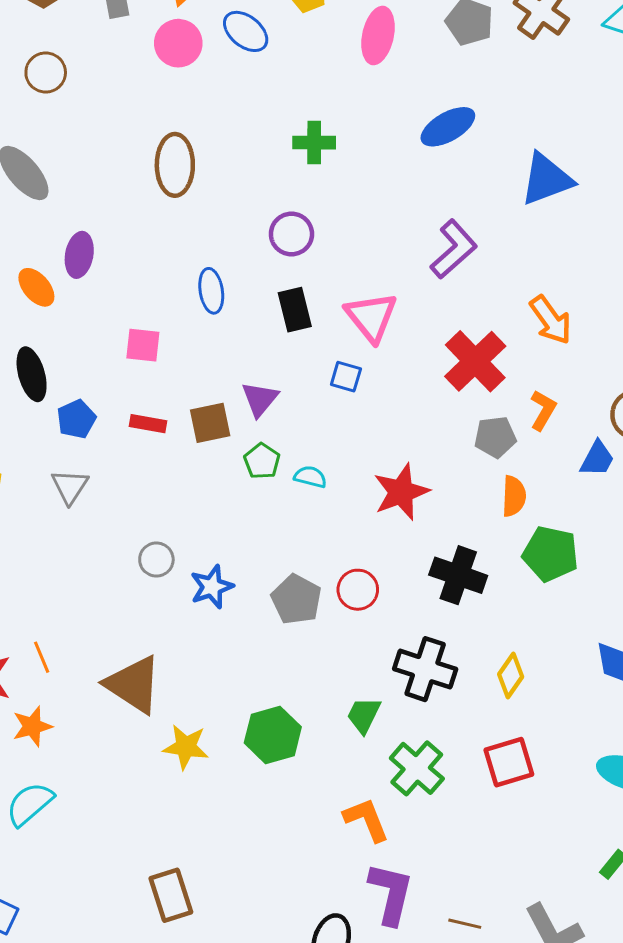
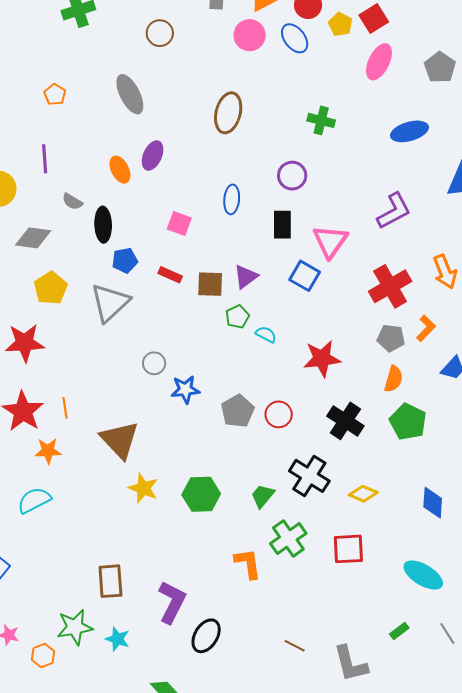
blue square: (346, 377) -> (305, 276), size x1.4
gray triangle: (70, 486) -> (110, 303), size x1.6
yellow diamond: (511, 675) -> (363, 494), turned 64
purple L-shape: (391, 893) -> (172, 602), moved

